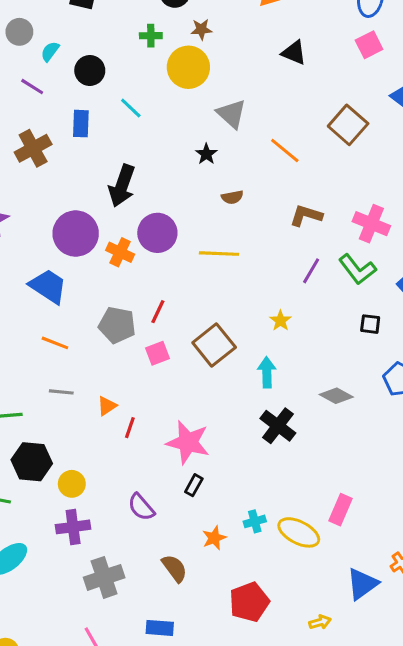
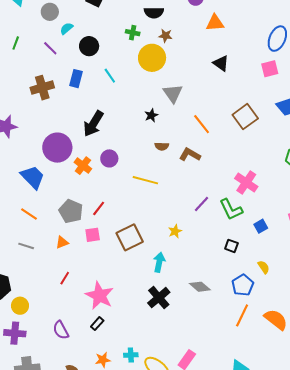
brown L-shape: (306, 216) -> (190, 155), moved
purple circle: (157, 233) -> (109, 158), size x0.7
orange triangle: (107, 406) -> (62, 242), moved

